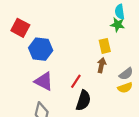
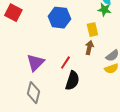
blue hexagon: (41, 49) -> (59, 18), moved
purple triangle: (44, 81) -> (35, 63), turned 48

